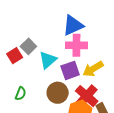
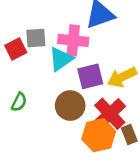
pink cross: (76, 45) -> (73, 40), moved
gray square: (28, 46) -> (36, 38), turned 35

